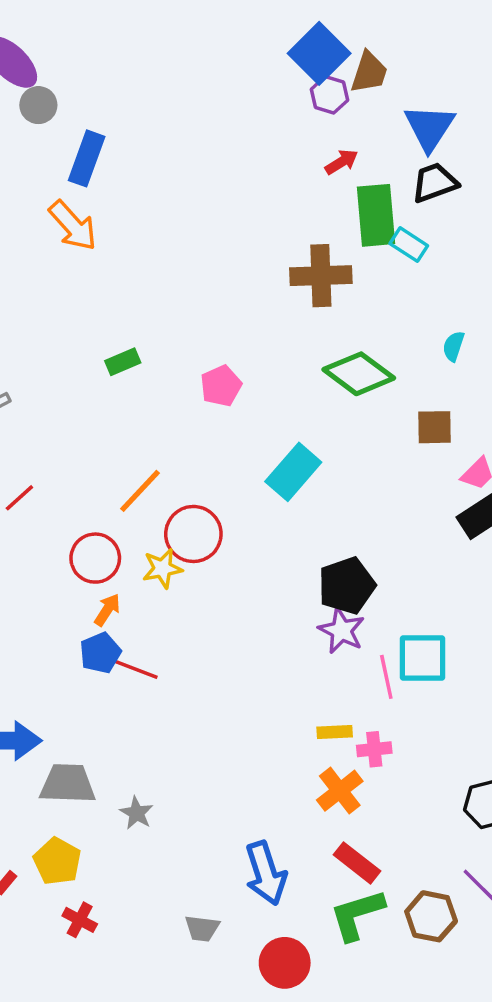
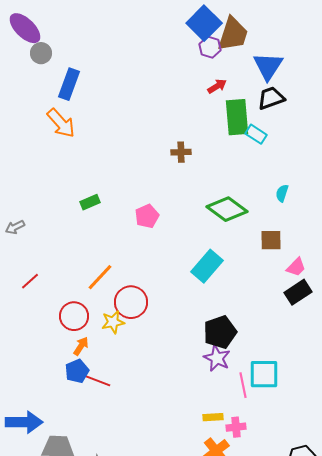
brown trapezoid: (369, 72) -> (233, 34), size x1.4
brown cross: (321, 276) -> (181, 152), moved, size x0.6
cyan rectangle: (293, 472) -> (207, 266), moved

